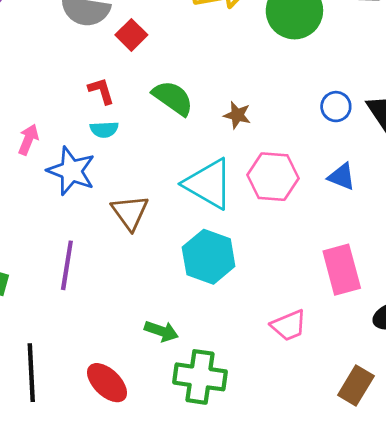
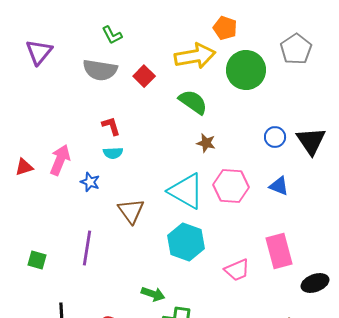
red square: (131, 35) -> (144, 76), moved
green semicircle: (173, 98) -> (193, 102), moved
pink arrow: (28, 139) -> (60, 160), size x1.4
blue star: (71, 171) -> (90, 182), size x0.6
pink trapezoid: (289, 325) -> (237, 270), moved

